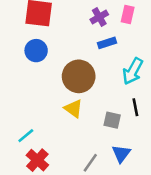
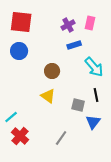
cyan arrow: (133, 71) -> (94, 67), turned -70
brown circle: (79, 76) -> (52, 71), size x0.6
blue triangle: (121, 154) -> (93, 122), moved

